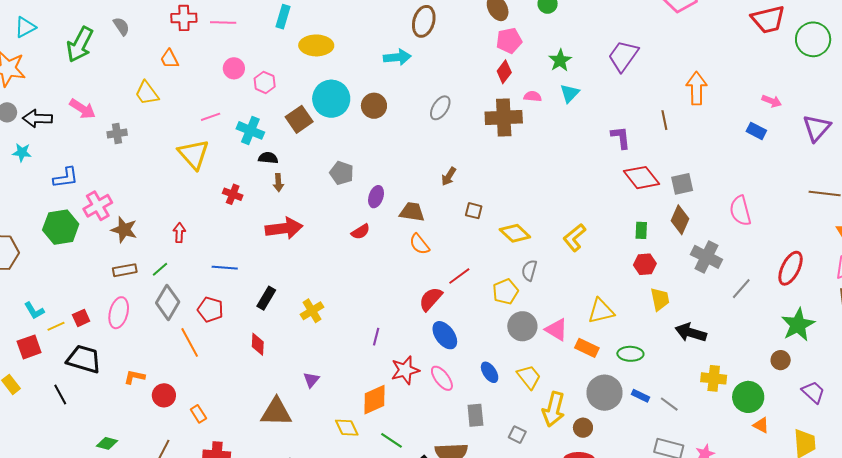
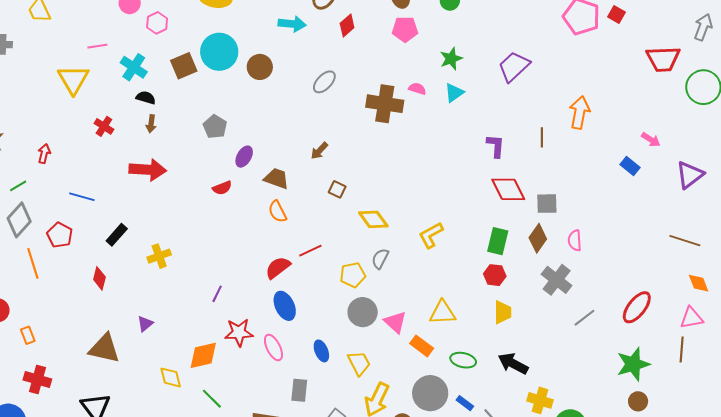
red diamond: (504, 72) -> (347, 26), moved
pink semicircle: (740, 211) -> (575, 240), moved, size x0.7
green rectangle: (641, 230) -> (498, 241), size x1.5
black arrow: (691, 333) -> (513, 364), moved
brown circle: (781, 360) -> (638, 401), moved

